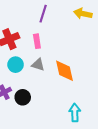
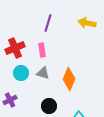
orange diamond: (65, 71) -> (69, 79), turned 35
black circle: (23, 97) -> (49, 106), moved

